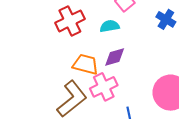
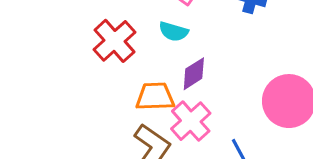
cyan semicircle: (110, 26) -> (174, 32), turned -138

